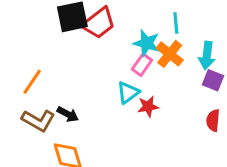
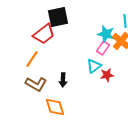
red trapezoid: (99, 23) -> (44, 34), moved
black arrow: (68, 114) -> (63, 80), moved, turned 64

